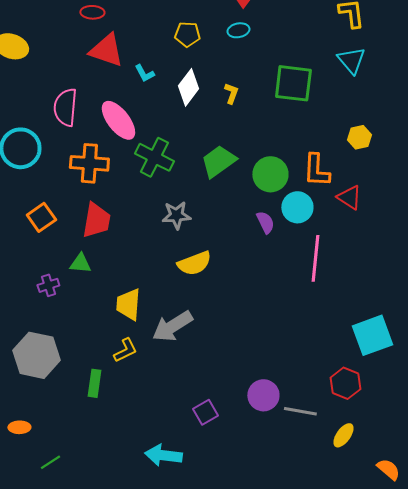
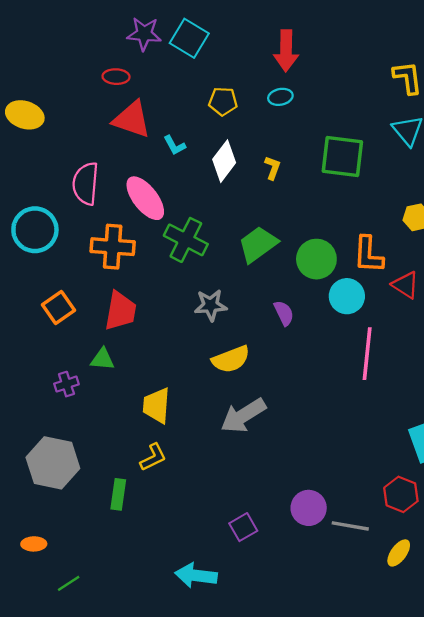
purple semicircle: (265, 222) -> (284, 313), moved
gray arrow: (172, 326) -> (243, 416), moved

